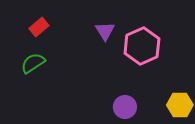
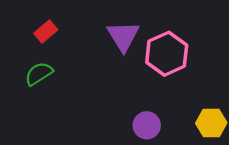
purple triangle: (105, 31) -> (123, 36), size x1.4

